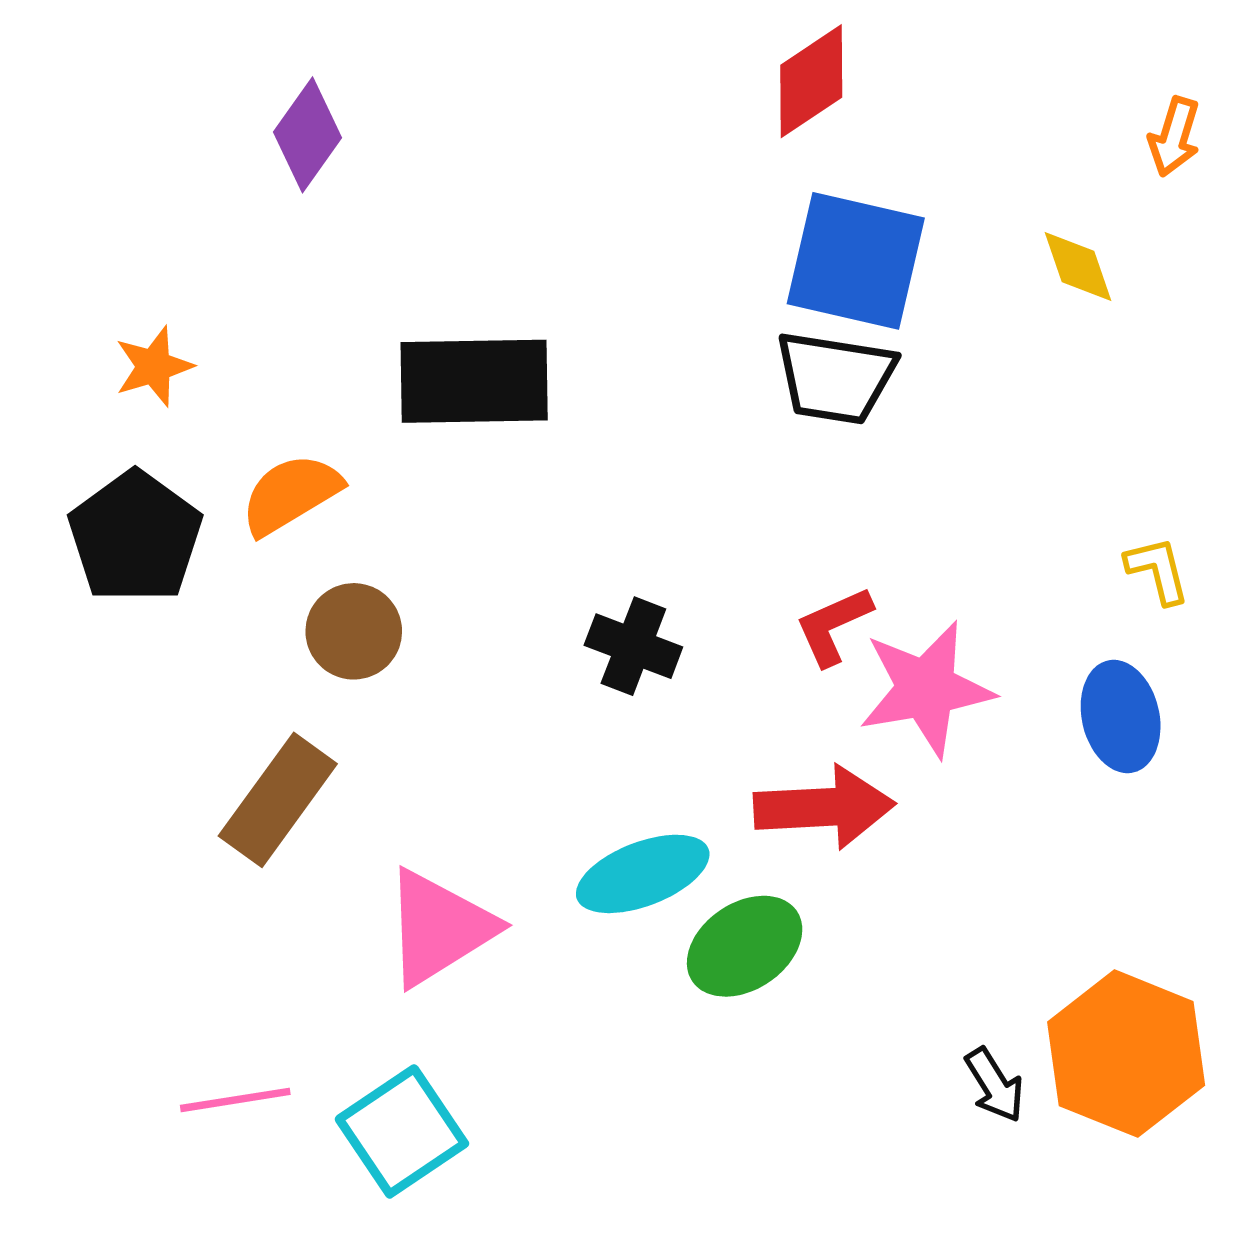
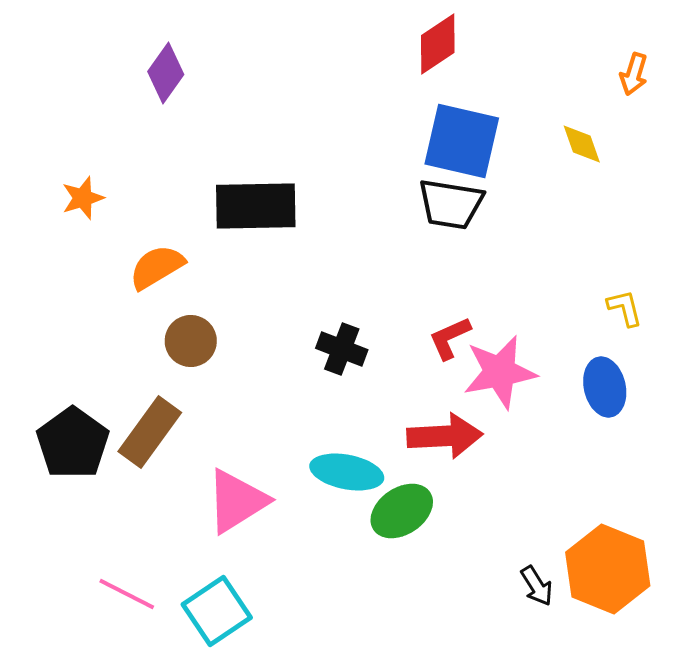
black pentagon: (135, 537) -> (73, 443), moved
cyan ellipse: (643, 874) -> (347, 472), turned 32
pink line: (235, 1100) -> (127, 594), turned 36

